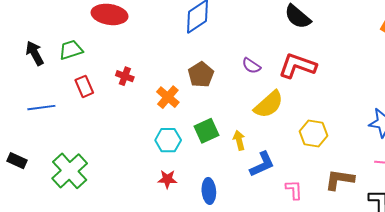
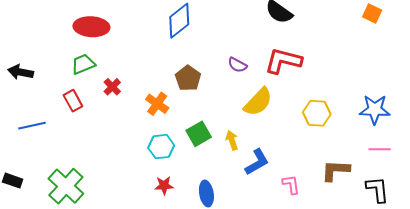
green trapezoid: (71, 50) -> (83, 64), moved
black arrow: (35, 53) -> (20, 72), turned -45
red cross: (125, 76) -> (112, 87), turned 30
yellow hexagon: (313, 133) -> (317, 113), moved

